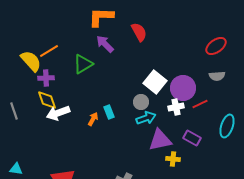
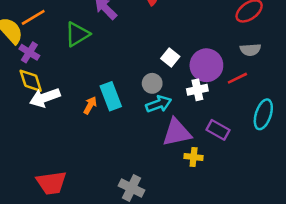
purple cross: (46, 78) -> (29, 52), turned 35
white square: (155, 82) -> (170, 57), size x0.6
red line: (200, 104) -> (237, 78), moved
cyan rectangle: (109, 112) -> (111, 96), size x1.5

